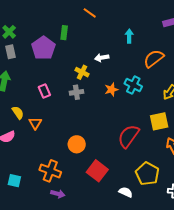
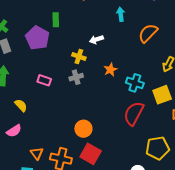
cyan cross: (133, 85) -> (135, 83), moved
pink rectangle: (44, 91) -> (44, 80), turned -40
orange triangle: (35, 123) -> (37, 153), moved
red square: (97, 171) -> (91, 154), moved
yellow pentagon: (147, 174) -> (158, 148), turned -30

